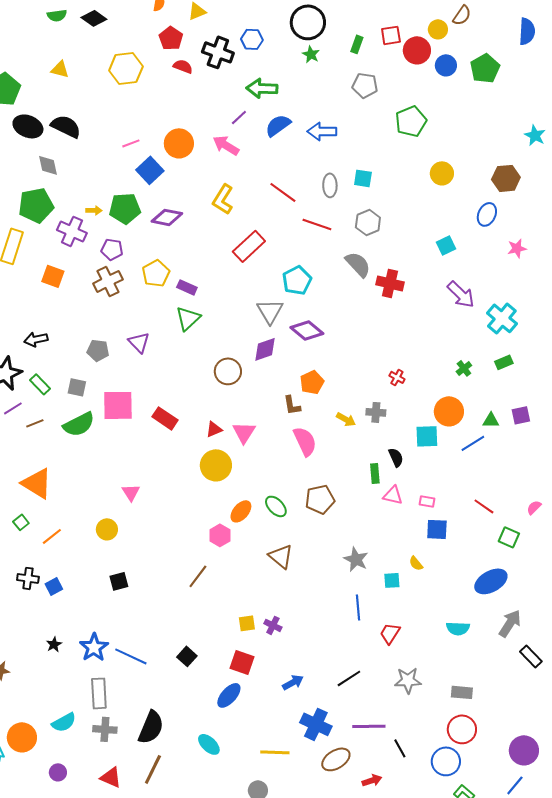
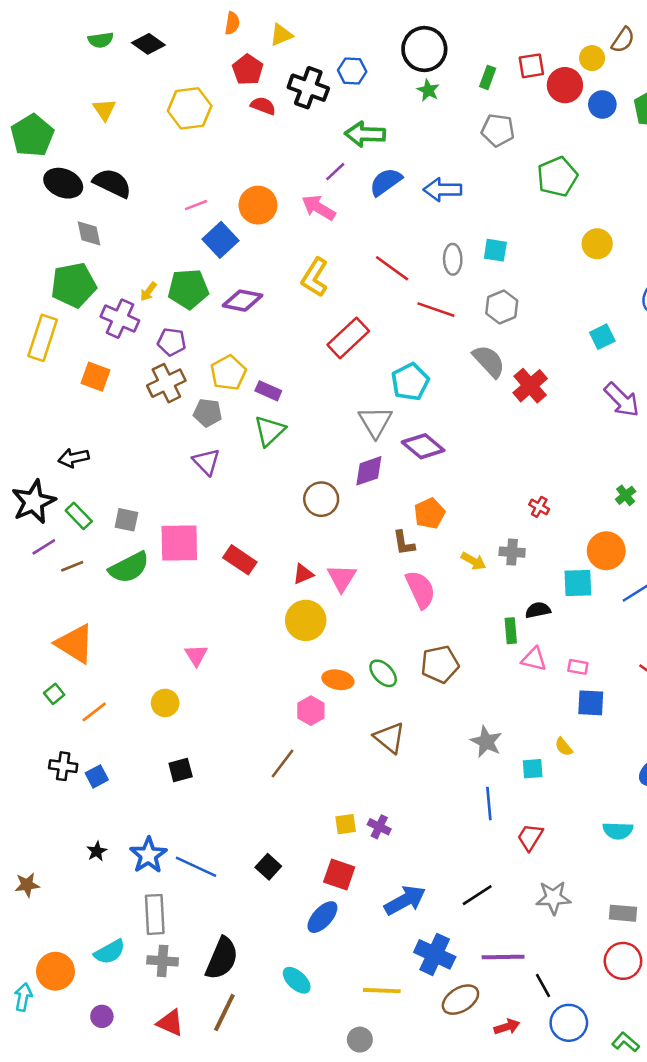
yellow triangle: (60, 69) -> (104, 110), turned 42
yellow arrow: (94, 210) -> (148, 291), turned 126
red cross: (390, 283) -> (530, 386), turned 36
gray pentagon: (98, 350) -> (208, 413), moved
black semicircle: (396, 457) -> (538, 610), turned -78
orange ellipse: (241, 511) -> (338, 680), turned 60
blue arrow: (293, 682) -> (405, 900), size x1.5
blue circle: (446, 761) -> (569, 1023), moved

